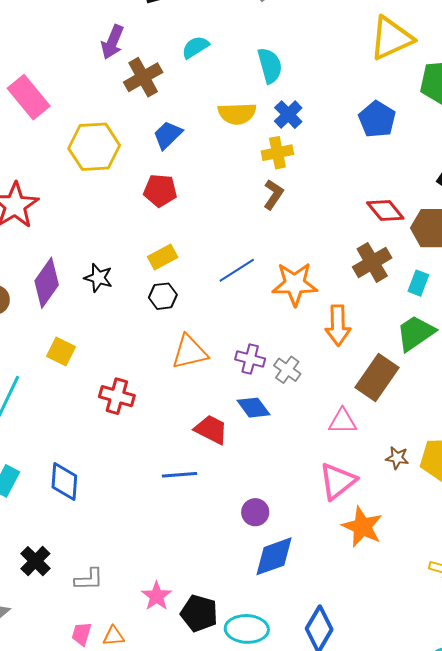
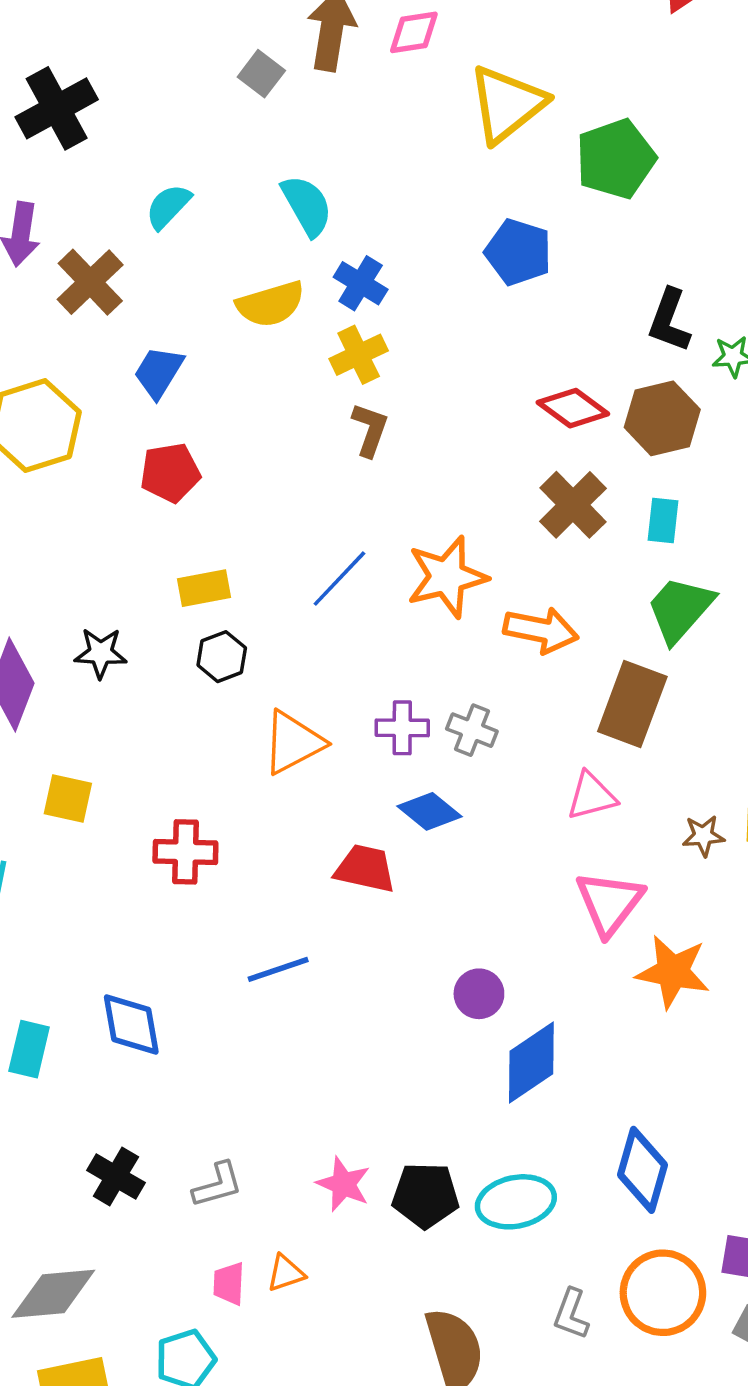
yellow rectangle: (163, 257) -> (204, 588), turned 32
orange arrow: (338, 325) -> (541, 630), turned -63
blue line: (180, 475) -> (278, 969), moved

